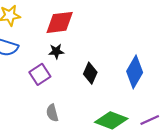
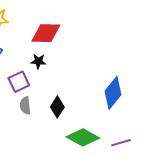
black diamond: (90, 73) -> (57, 107), moved
gray semicircle: (52, 113) -> (25, 106), moved

